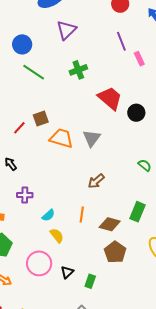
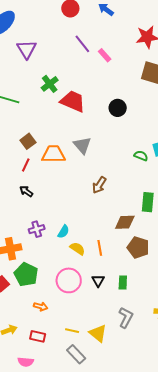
red trapezoid: (110, 98) -> (73, 101), moved
red line: (19, 128) -> (26, 165), moved
black arrow: (11, 164) -> (26, 191), moved
purple cross: (25, 195) -> (37, 229), moved
orange line: (82, 215) -> (100, 248), moved

